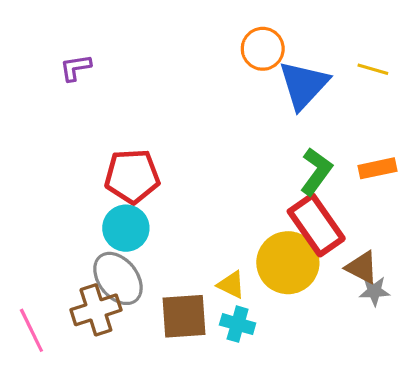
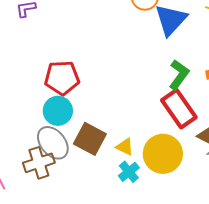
yellow circle: (288, 263) -> (163, 154), moved
brown square: (184, 316) -> (90, 139), moved, turned 32
cyan cross: (238, 324) -> (129, 172), turned 35

